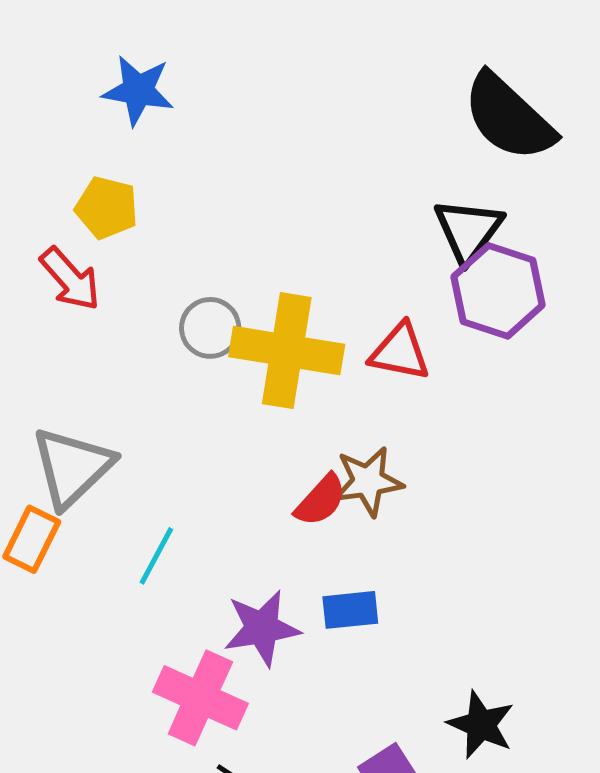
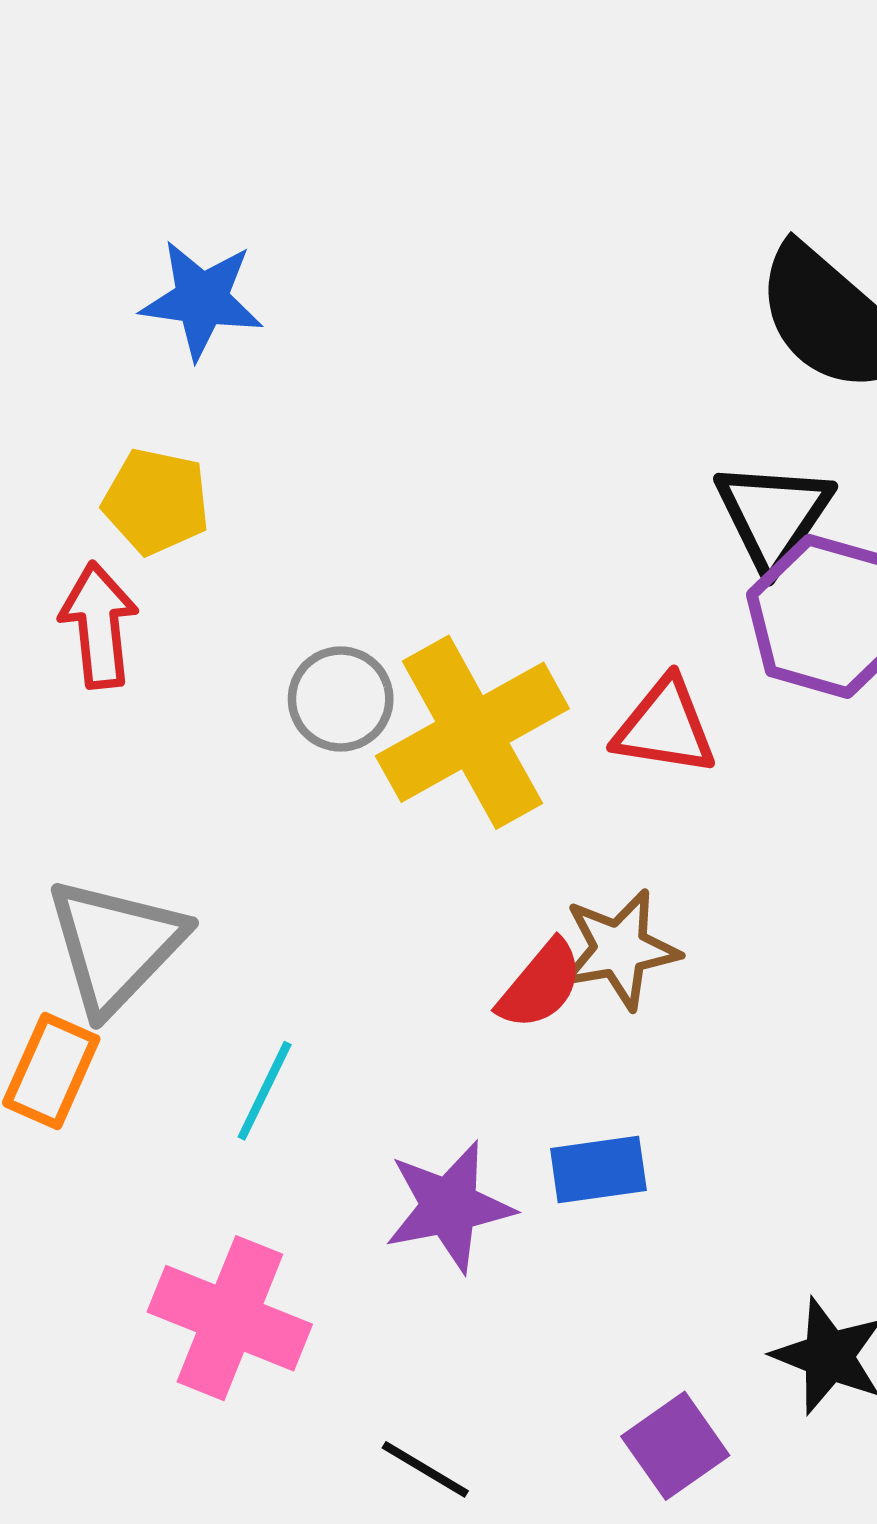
red arrow: (70, 279) -> (99, 625), turned -142
yellow cross: (287, 351) -> (472, 732), turned -36
pink cross: (200, 698) -> (230, 1318), moved

